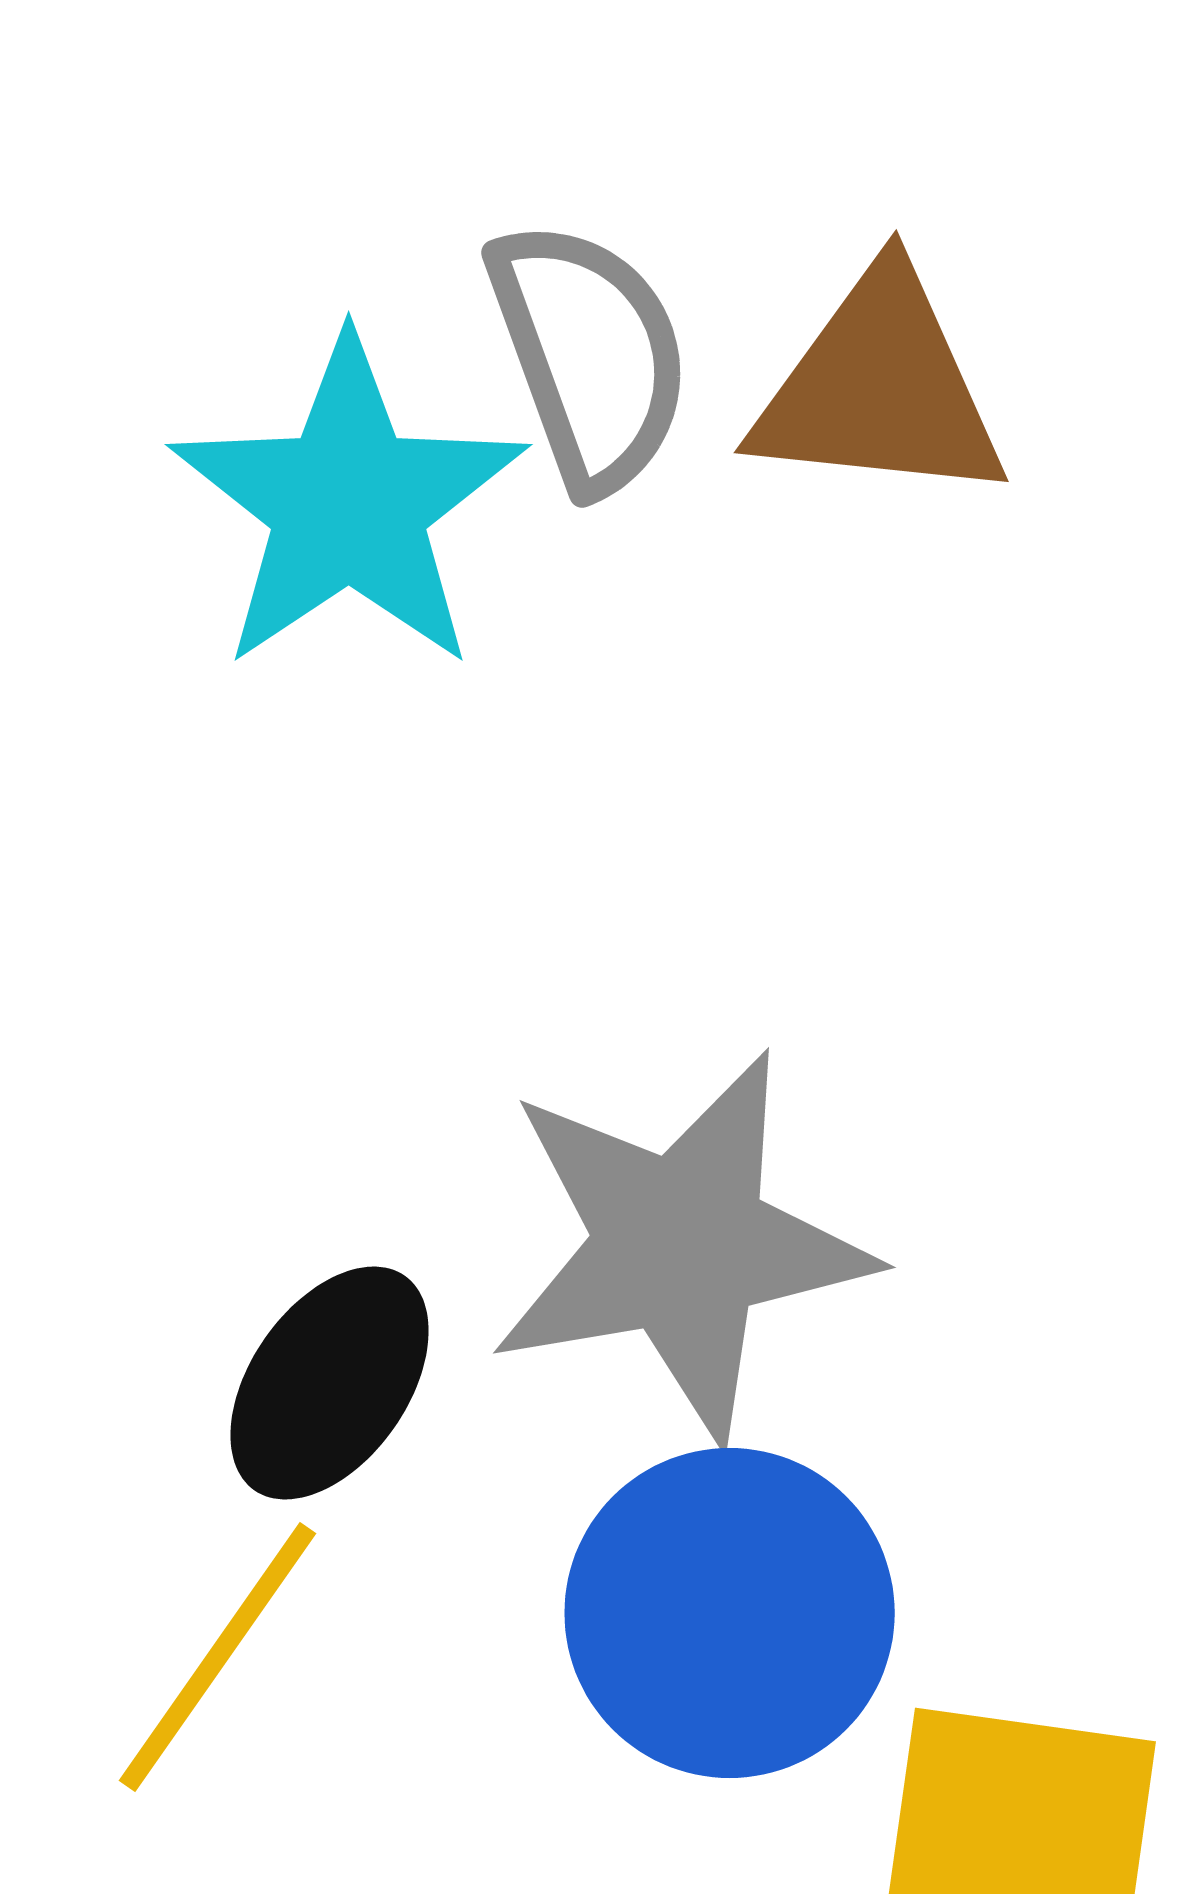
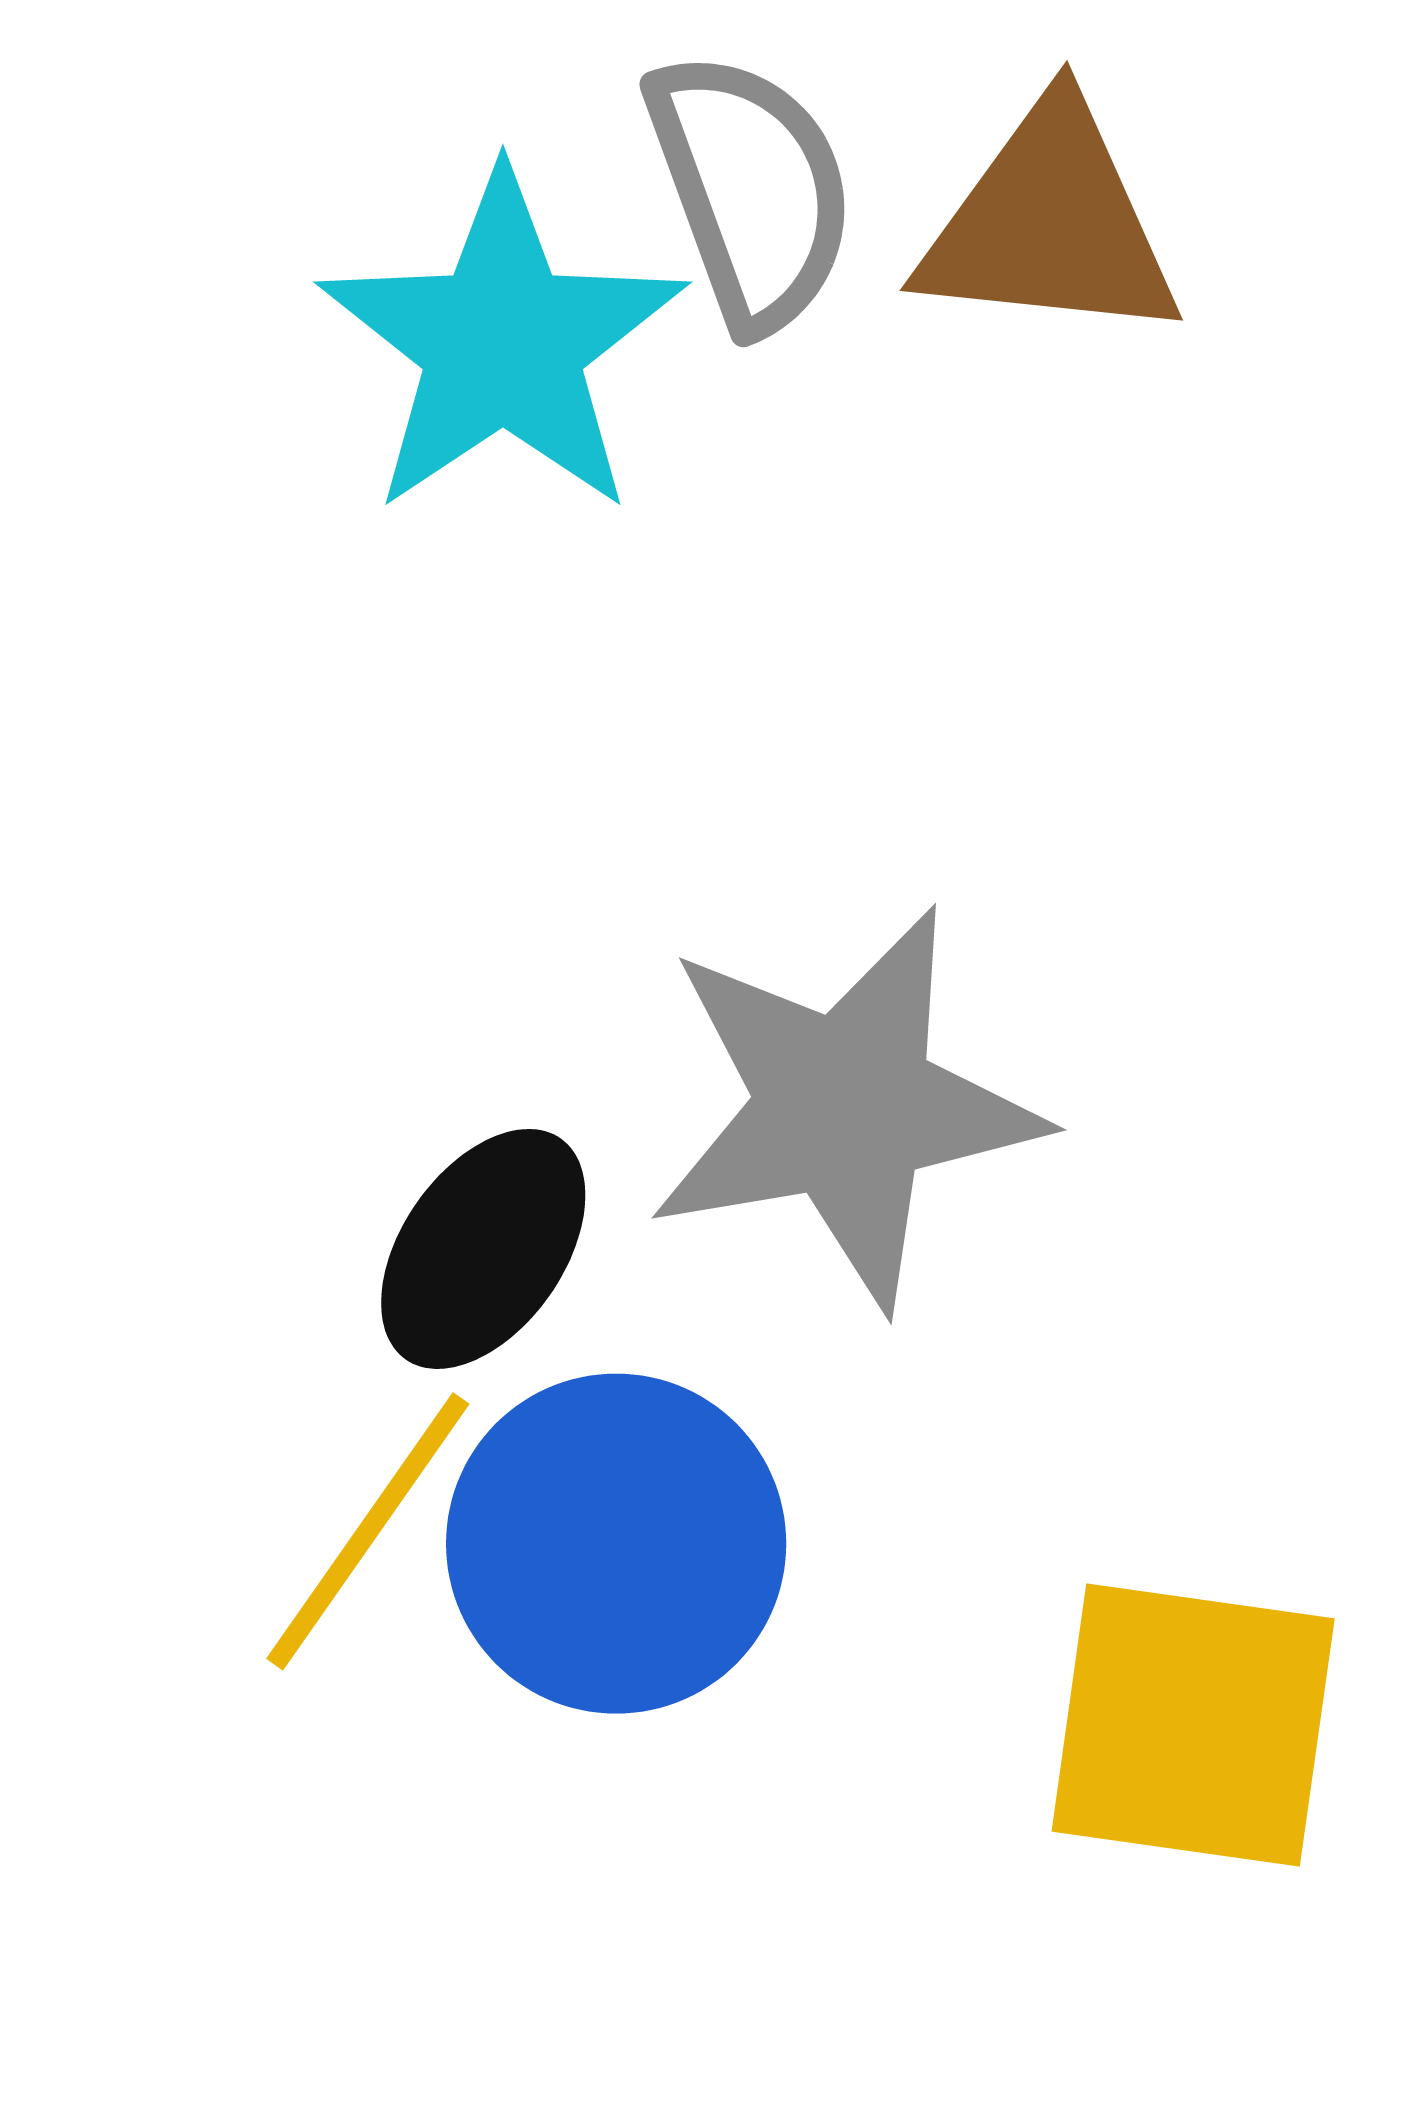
blue circle: (730, 1613) -> (616, 1544), moved

